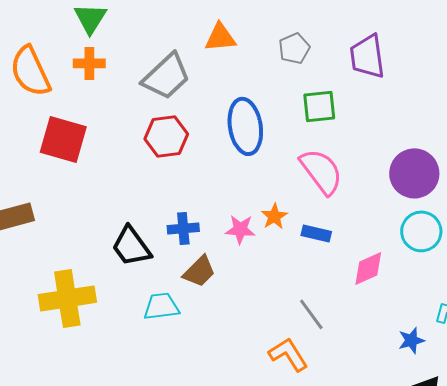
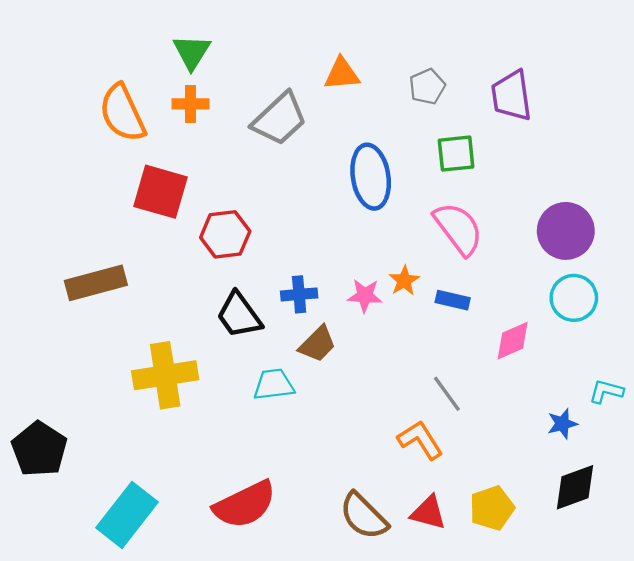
red hexagon: (166, 136) -> (225, 234), moved

